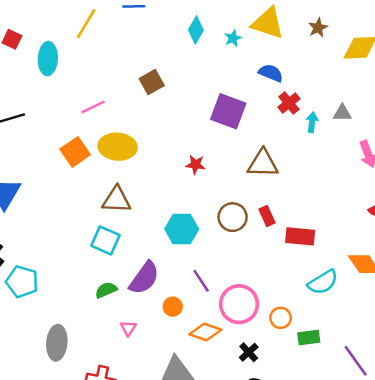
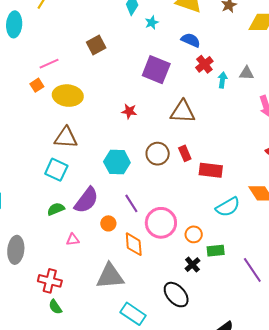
cyan star: (233, 38) -> (152, 23), moved
orange square: (75, 152) -> (37, 85), moved, size x0.6
pink triangle: (128, 328) -> (73, 240), turned 48
orange diamond: (205, 332) -> (134, 244), turned 65
black cross: (249, 352) -> (192, 265), moved

